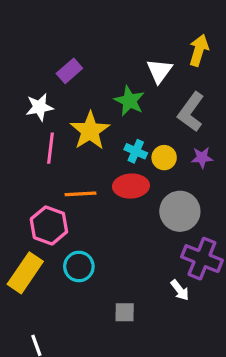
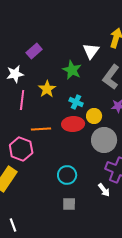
yellow star: (90, 131) -> (47, 89), size x0.7
yellow circle: (164, 158) -> (94, 116), moved
cyan circle: (79, 266) -> (67, 175), moved

